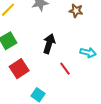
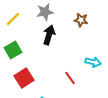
black arrow: (49, 44) -> (49, 35), moved

